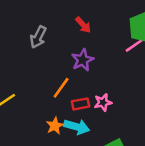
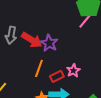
red arrow: (83, 25) -> (32, 40), moved, size x1.5

